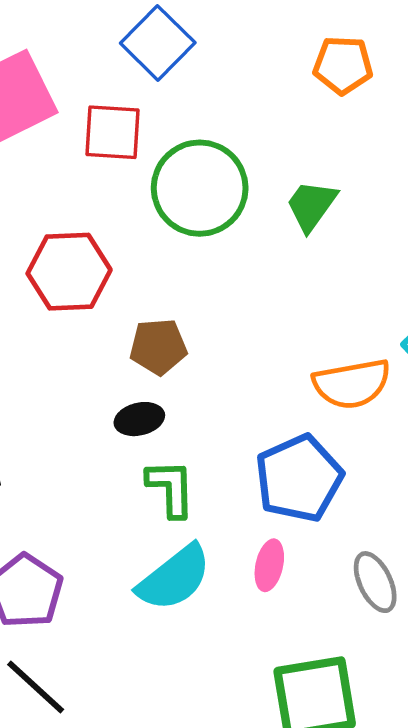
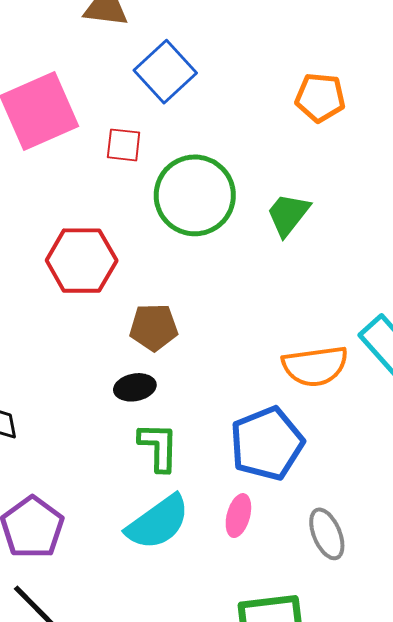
red square: (112, 132) -> (124, 145), size x0.7

